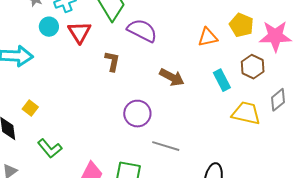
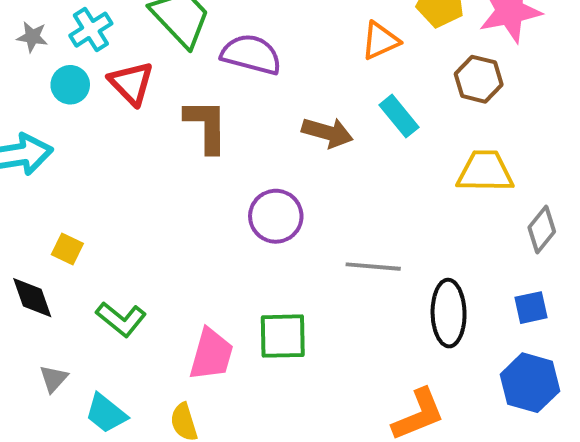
brown L-shape: (112, 61) -> (206, 126), size x1.4
cyan rectangle: (222, 80) -> (399, 116), moved
gray diamond: (278, 100) -> (542, 230), moved
gray line: (166, 146) -> (373, 267), moved

